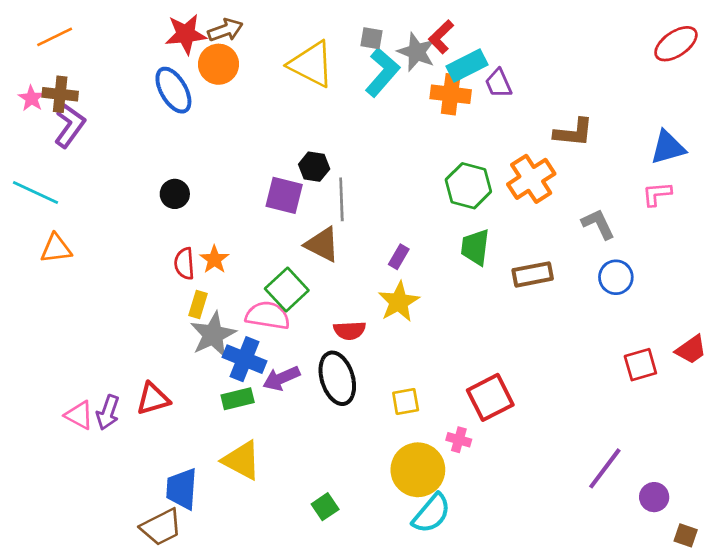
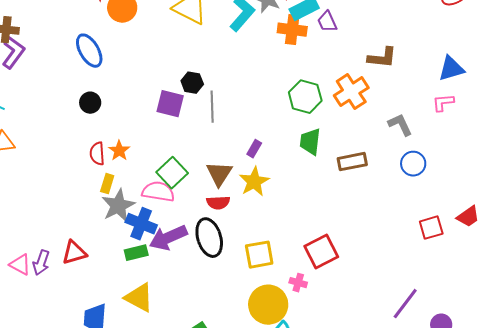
blue ellipse: (173, 90) -> (89, 51), moved
brown triangle: (322, 244) -> (219, 174), moved, turned 36
purple arrow: (281, 378) -> (168, 238), size x1.4
yellow square: (406, 401) -> (259, 255), size x1.4

